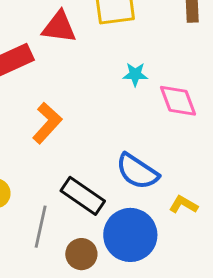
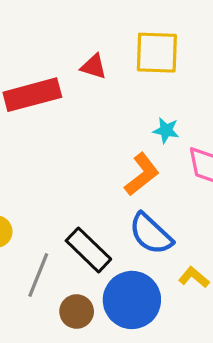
red triangle: (59, 27) -> (94, 66), size x0.7
orange L-shape: (47, 123) -> (142, 174), moved

